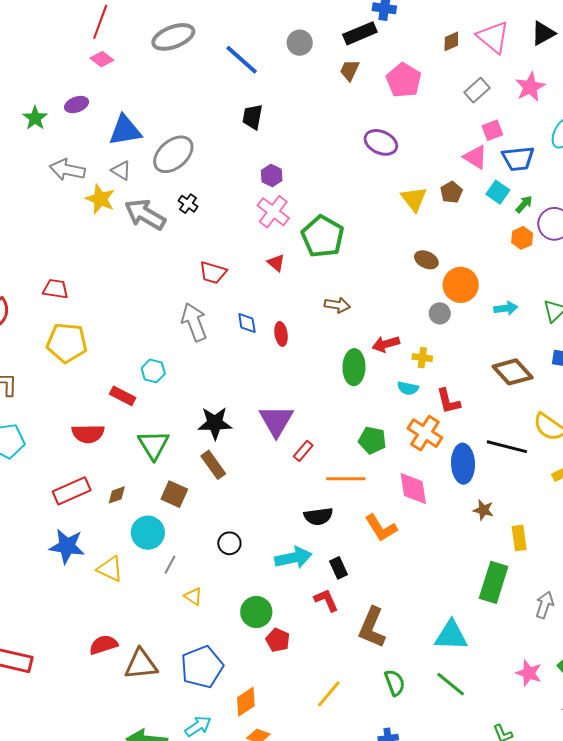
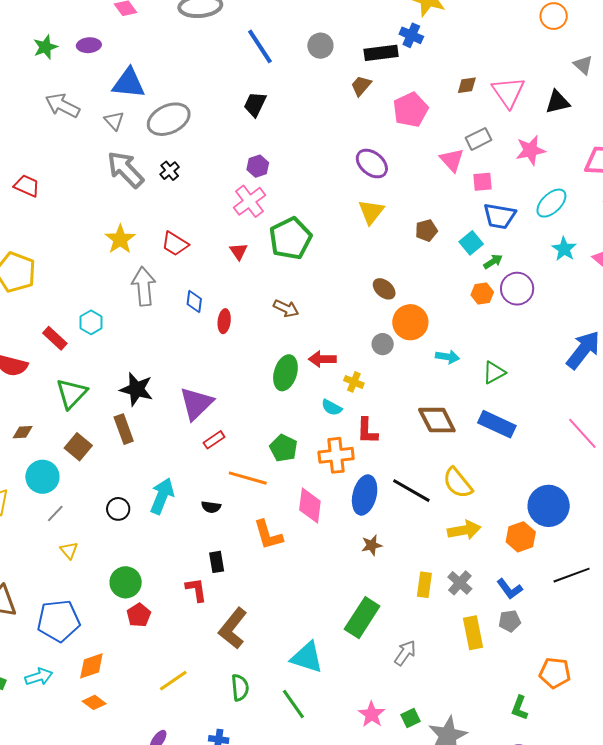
pink triangle: (475, 157) -> (452, 160), moved
yellow star: (100, 199) -> (120, 239), moved
yellow triangle: (414, 199) -> (371, 212), moved
red trapezoid: (55, 289) -> (27, 186), moved
orange cross: (425, 433) -> (336, 455), turned 36
brown star: (483, 510) -> (372, 545), turned 30
black semicircle: (318, 516) -> (211, 507), size x0.7
yellow rectangle: (519, 538) -> (424, 585), moved
cyan arrow: (293, 558) -> (162, 496), moved, turned -72

